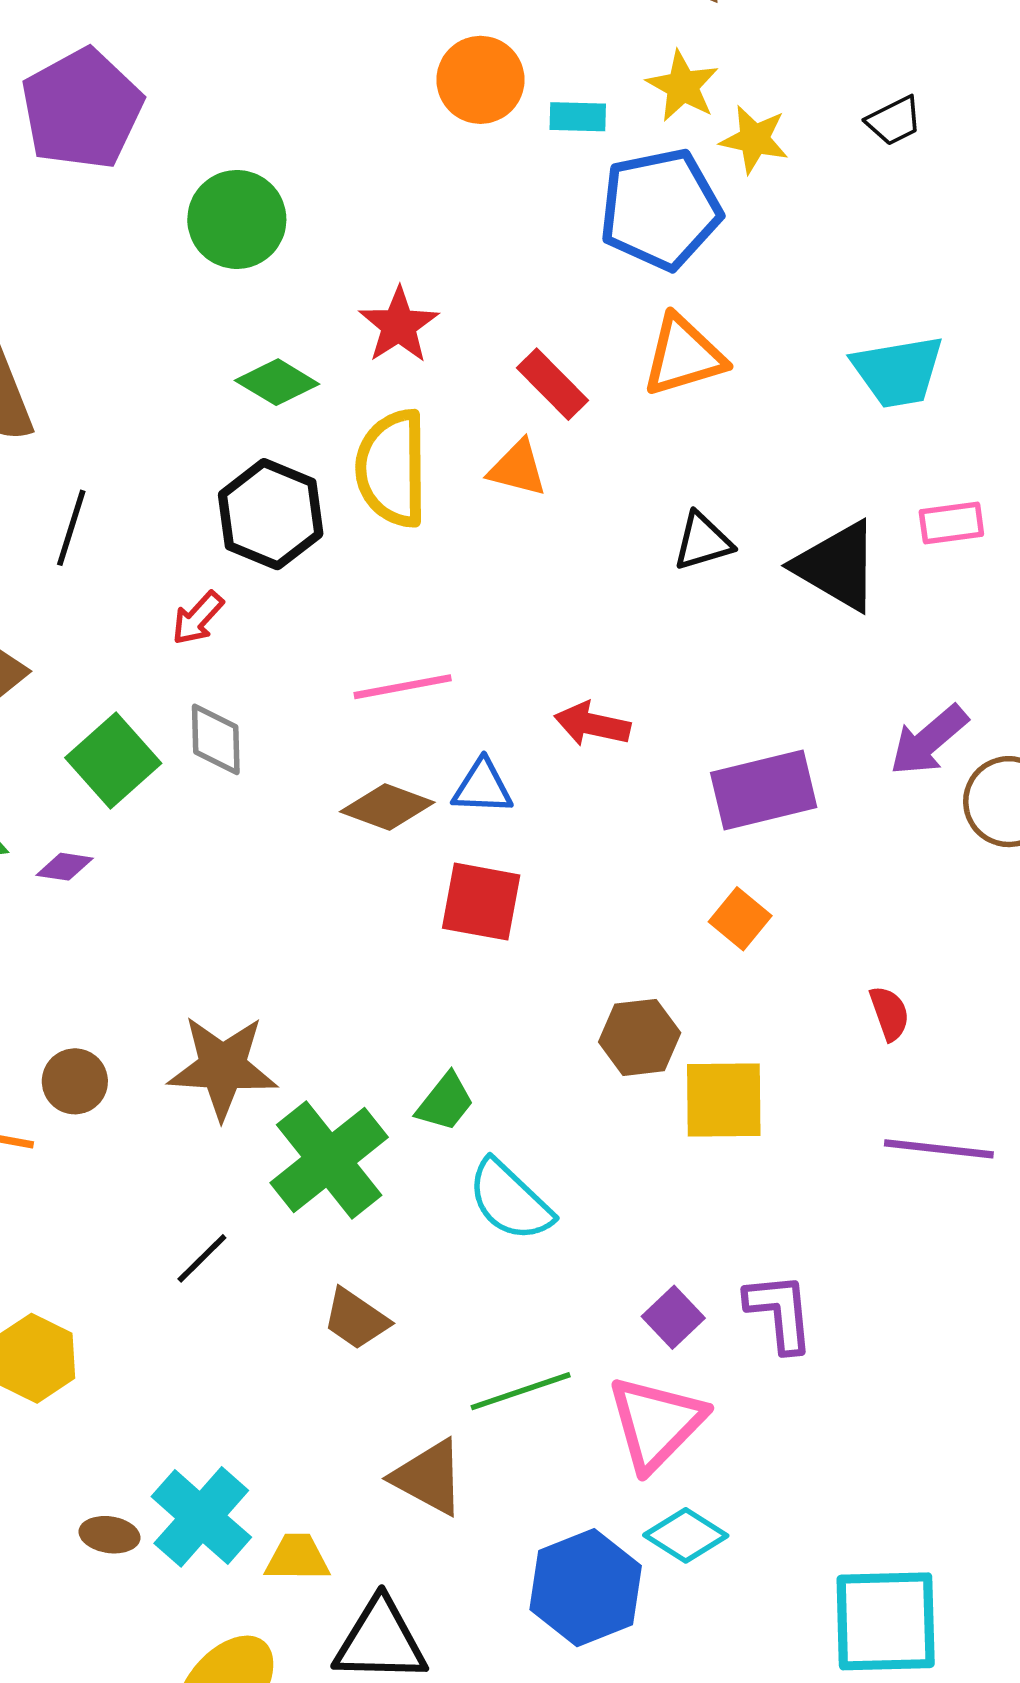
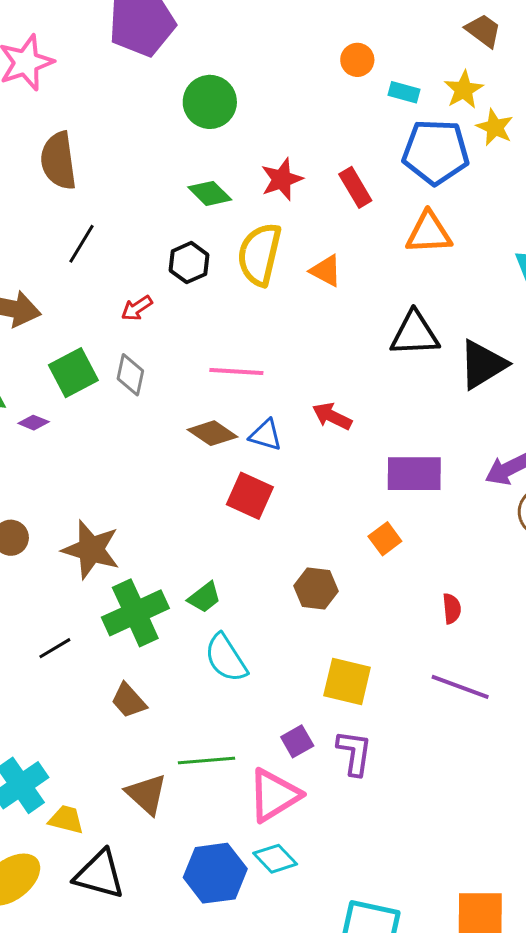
orange circle: (480, 80) -> (357, 60), size x0.7
red rectangle: (552, 384) -> (355, 187), moved
black hexagon: (271, 514) -> (189, 263), size x0.7
black triangle: (703, 541) -> (415, 334), size x1.5
black triangle: (837, 566) -> (483, 364), turned 44
yellow square: (724, 1100) -> (347, 681), moved

